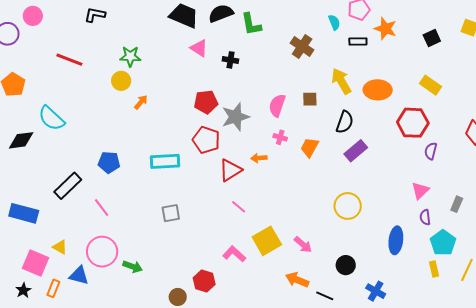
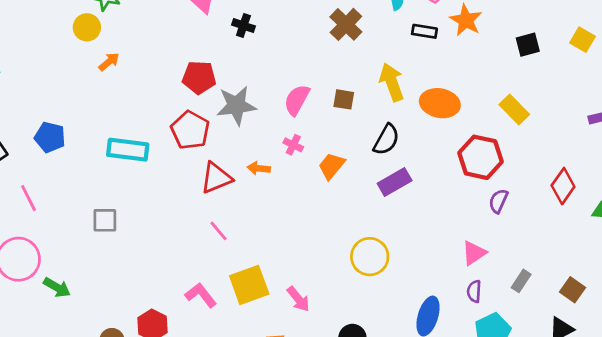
gray square: (171, 213) -> (105, 220), moved

